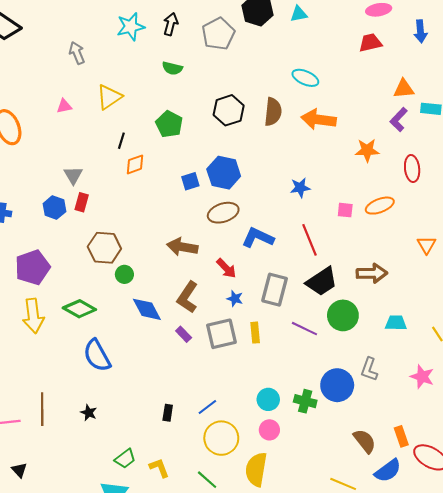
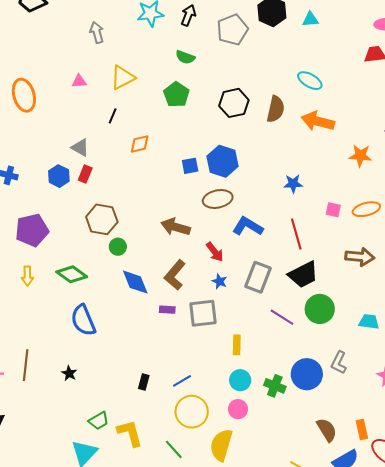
green pentagon: (169, 124) -> (176, 95), moved
black line: (121, 141) -> (113, 116), moved
gray triangle: (73, 175) -> (80, 148), turned -36
brown arrow: (372, 273) -> (360, 257), moved
yellow arrow: (33, 316) -> (27, 276), size x0.6
yellow rectangle: (255, 333) -> (237, 345), moved
purple rectangle: (184, 334) -> (167, 310), turned -49
yellow L-shape: (159, 468) -> (130, 433), size x1.4

